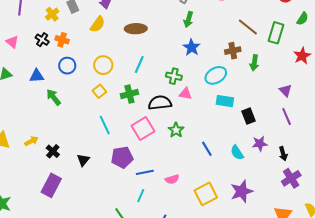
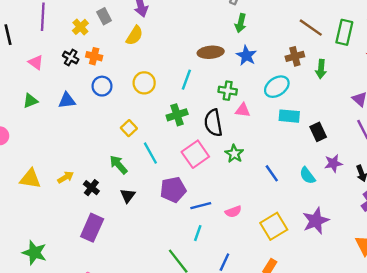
brown ellipse: (136, 29) -> (211, 52), moved
yellow square: (99, 91) -> (129, 128), moved
green arrow: (54, 97) -> (119, 165), moved
black semicircle: (160, 103) -> (213, 123), turned -90

